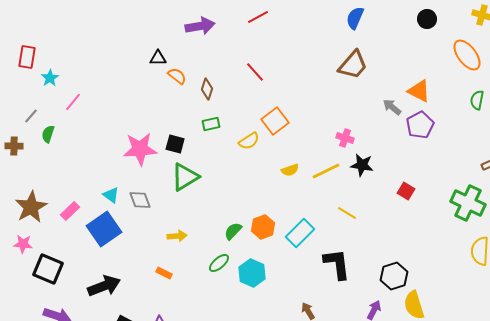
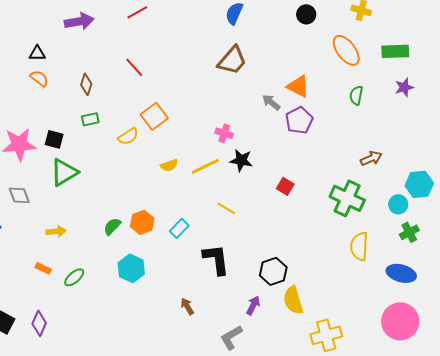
orange semicircle: (177, 76) -> (39, 78), moved
cyan rectangle: (300, 233) -> (179, 228), size x0.7
green ellipse: (219, 263) -> (74, 277), moved

